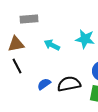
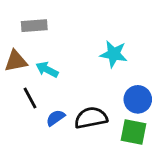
cyan arrow: (52, 45) -> (47, 70), moved
black line: (17, 66) -> (30, 98), moved

